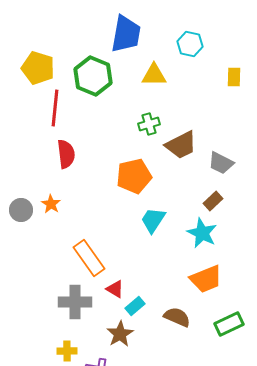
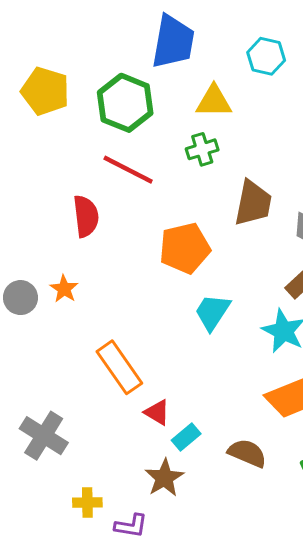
red line: (55, 108) -> (128, 170), moved, turned -69
green cross: (149, 124) -> (202, 149), moved
brown trapezoid: (181, 145) -> (253, 203), turned -52
gray cross: (75, 302) -> (44, 436), moved, turned 32

